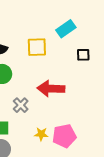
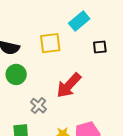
red arrow: (51, 89) -> (69, 85), turned -44

